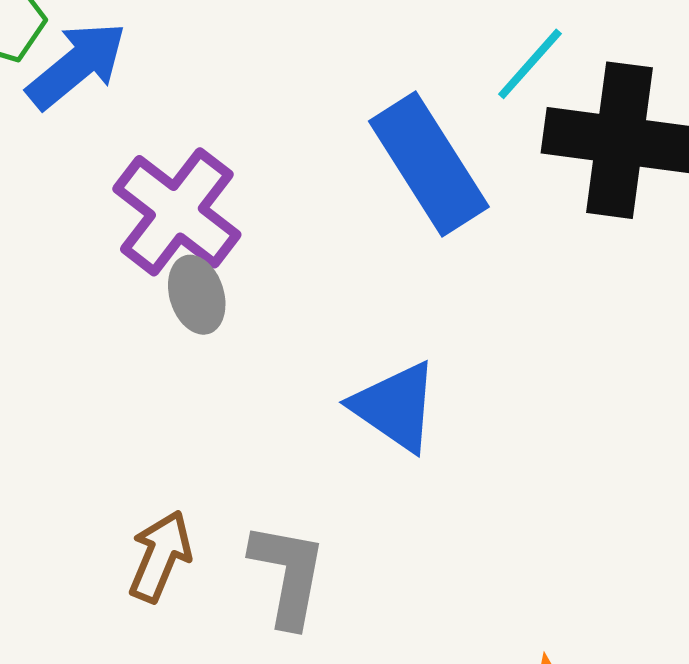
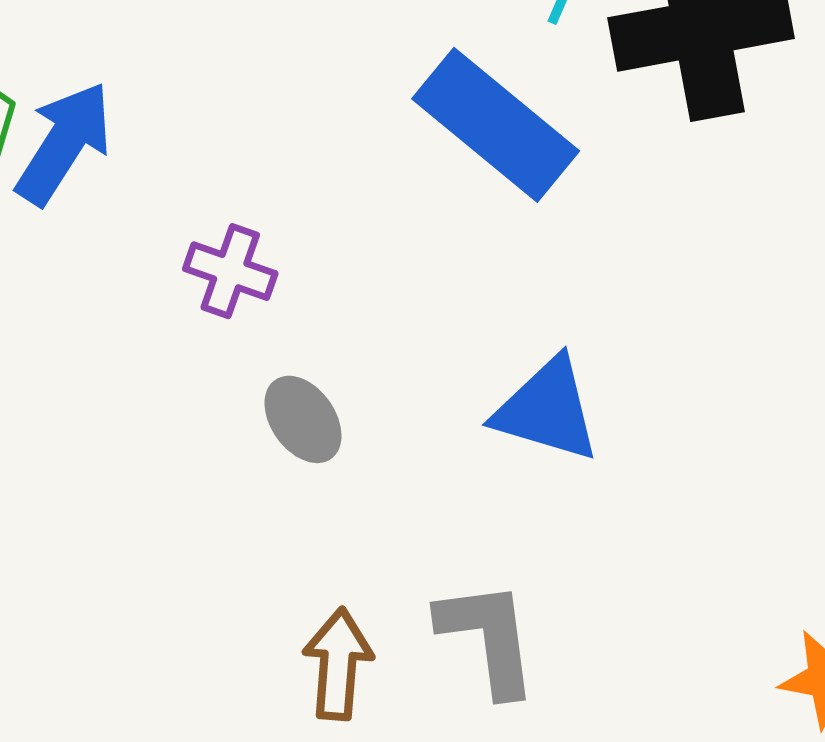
purple cross: (177, 212) -> (230, 271), size x0.6
gray ellipse: (197, 295) -> (303, 419), moved

